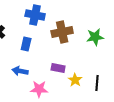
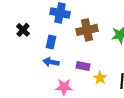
blue arrow: (20, 71) -> (51, 62), moved

